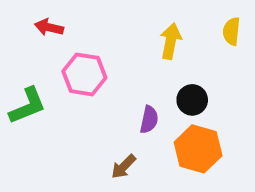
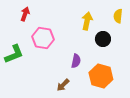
red arrow: (49, 27) -> (25, 14), turned 96
black circle: (192, 100) -> (103, 39), moved

